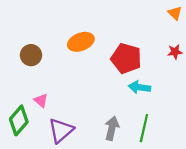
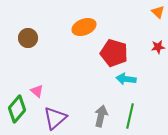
orange ellipse: (81, 42) -> (84, 27), moved
brown circle: (31, 55) -> (28, 38), moved

